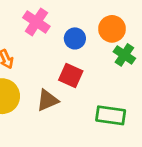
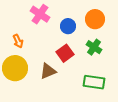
green cross: (124, 55) -> (94, 47), moved
red square: (71, 76) -> (65, 53), turned 30

